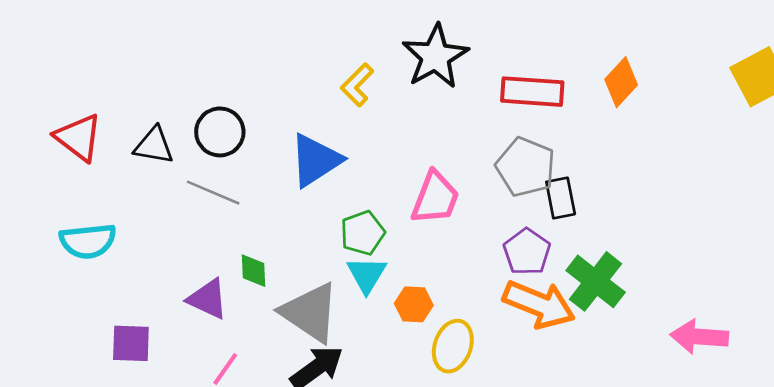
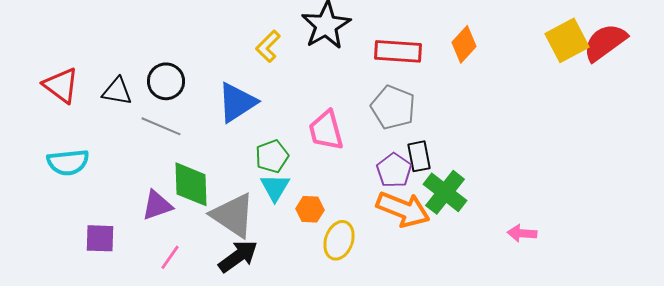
pink trapezoid: (435, 198) -> (326, 130), turned 144
black rectangle: (561, 198) -> (419, 156), moved
green diamond: (254, 271) -> (191, 184), size x1.8
purple triangle: (208, 299) -> (157, 205), turned -44
pink arrow: (699, 337) -> (522, 233), size x0.7

